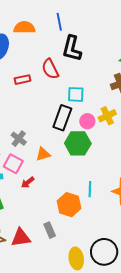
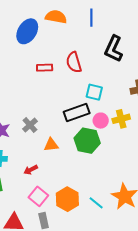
black L-shape: (72, 49) -> (114, 49), moved
black rectangle: (62, 118) -> (77, 112), turned 40
pink square: (13, 164) -> (38, 196), moved
cyan line: (90, 189) -> (96, 203), moved, turned -63

